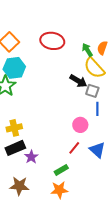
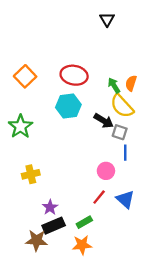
cyan hexagon: (14, 68) -> (68, 106), moved
black rectangle: (15, 148) -> (54, 226), moved

